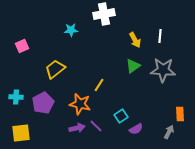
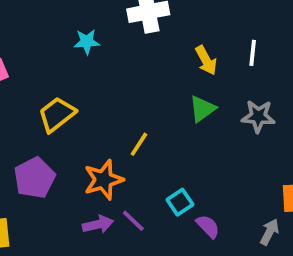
gray star: (163, 70) -> (258, 116), size x0.7
orange star: (80, 104) -> (103, 180), turned -30
purple semicircle: (136, 129) -> (208, 226), turned -104

